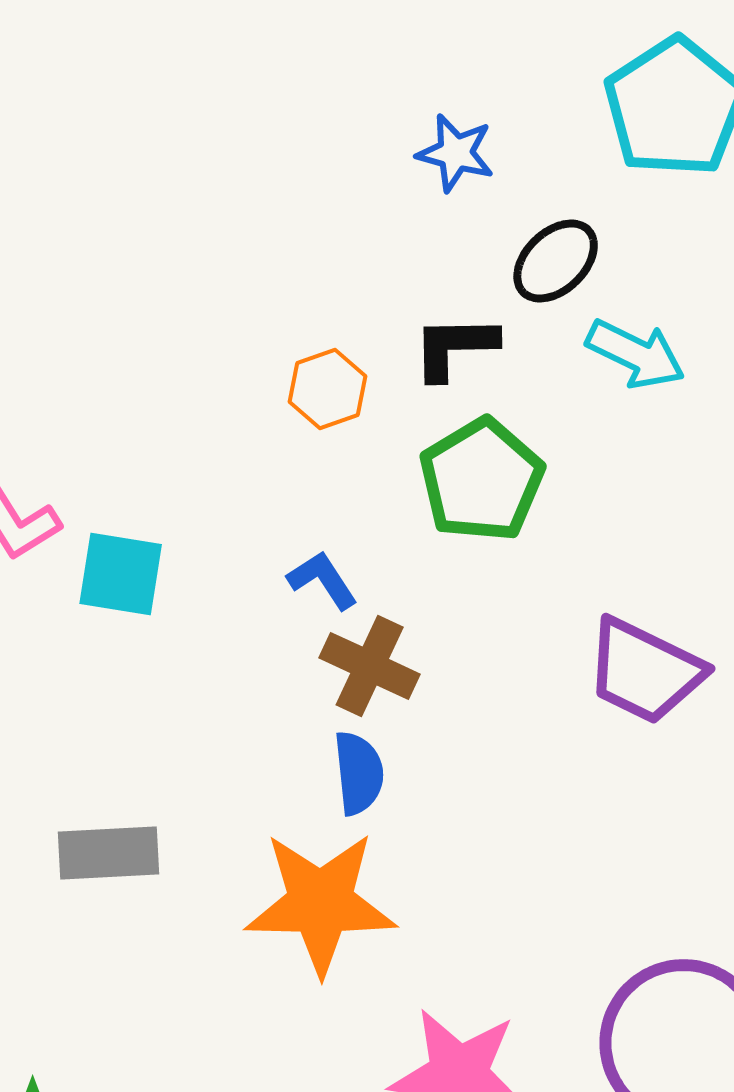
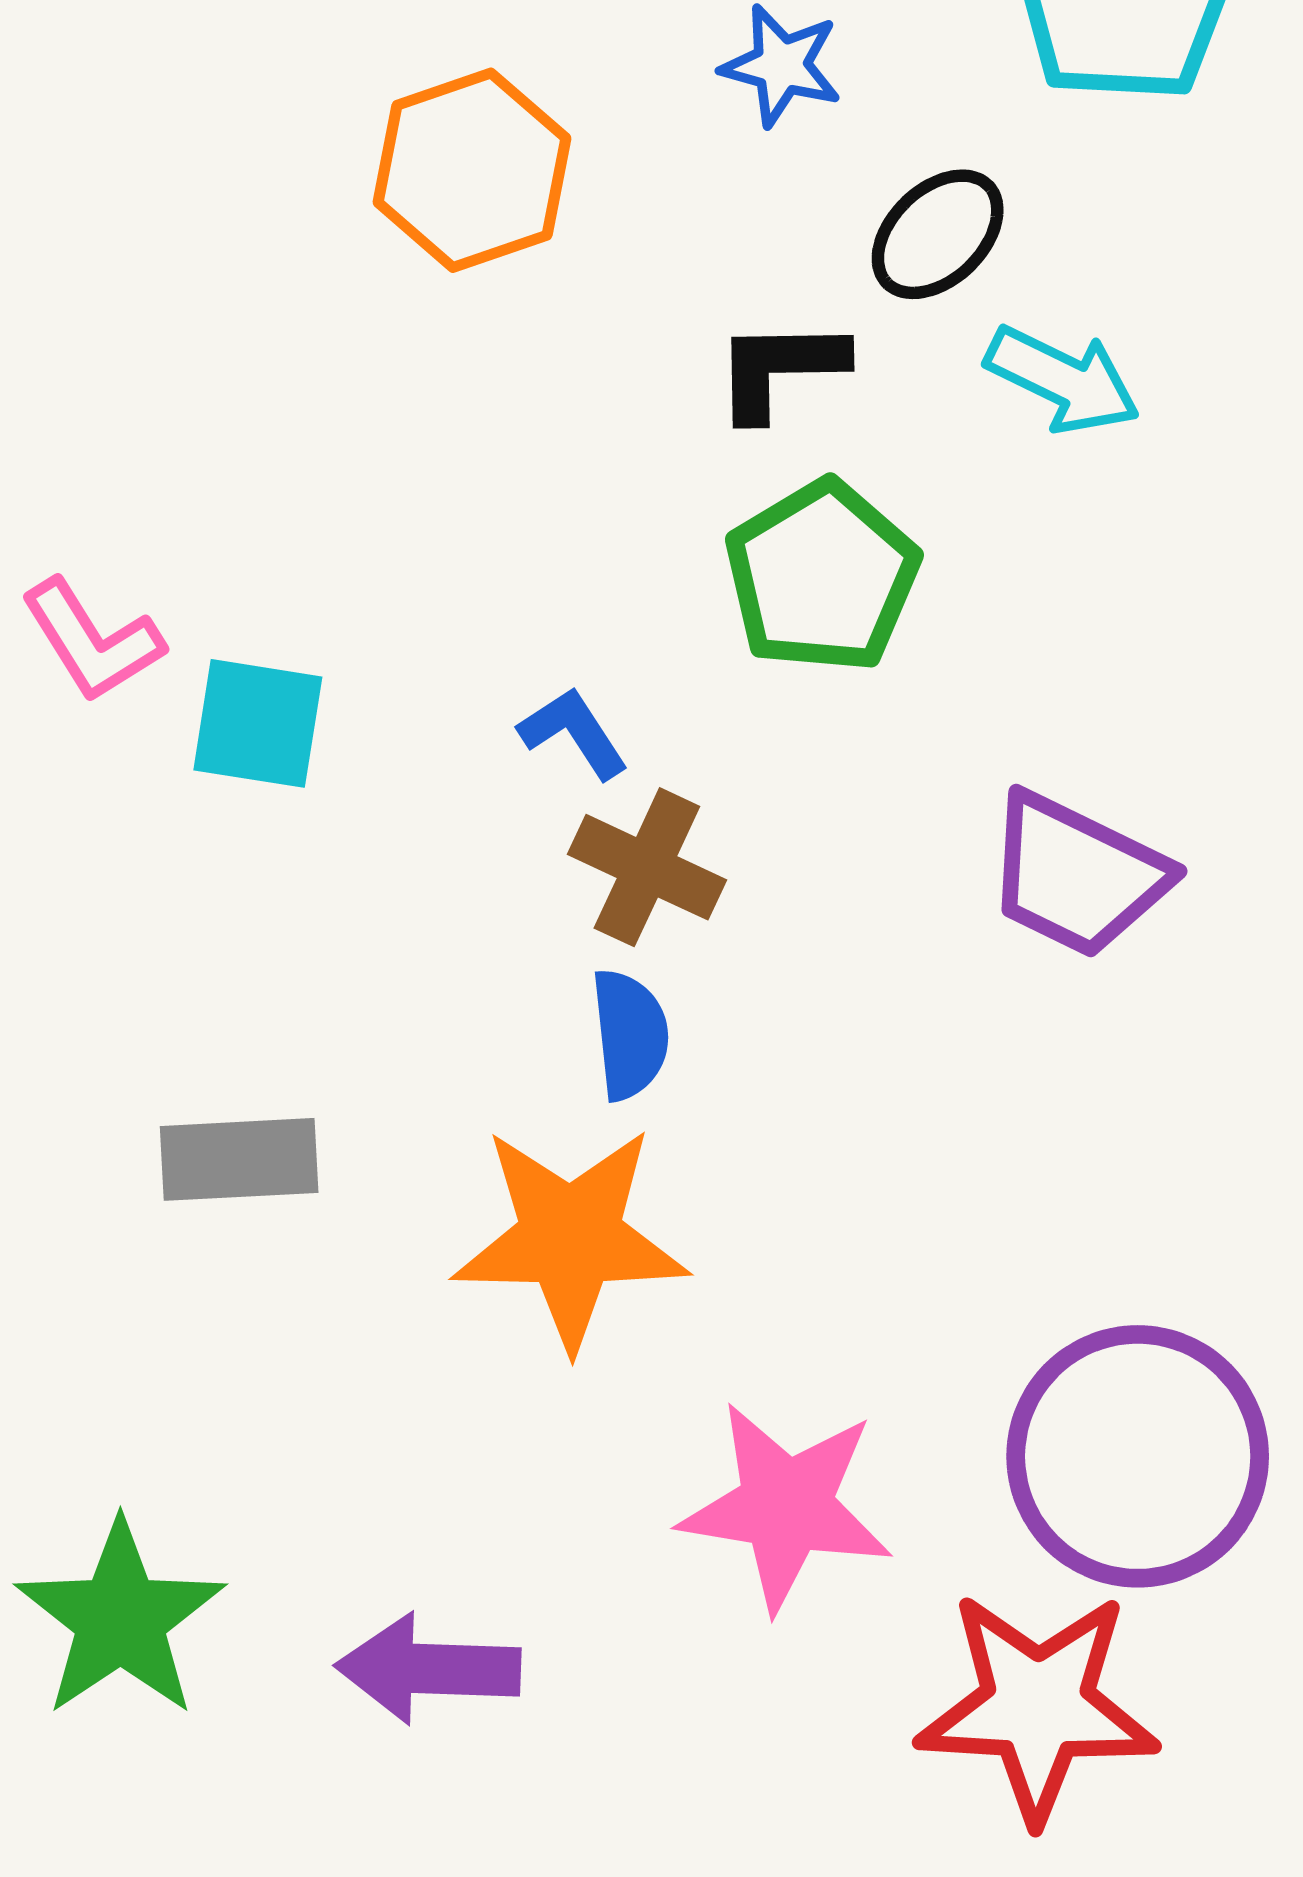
orange hexagon: (328, 389) -> (472, 170), moved, size x1.6

